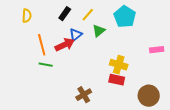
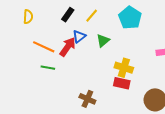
green triangle: (99, 31) -> (103, 41), moved
orange line: (42, 45) -> (44, 47), turned -50
red arrow: (65, 45) -> (68, 47), turned -30
brown cross: (84, 95) -> (87, 99), turned -35

